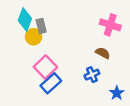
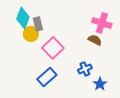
brown semicircle: (103, 53) -> (95, 40), moved
pink square: (45, 67) -> (53, 48), moved
blue star: (117, 93) -> (100, 84), moved

